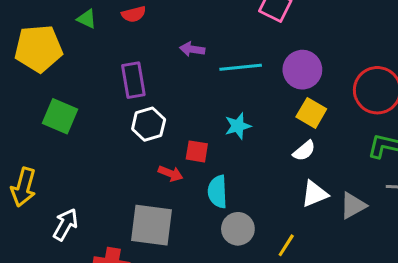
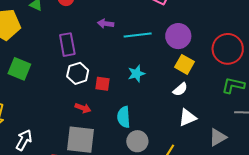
red square: (197, 151) -> (103, 84), moved
red arrow: (171, 173) -> (83, 108), moved
gray triangle: (353, 206) -> (218, 137), moved

